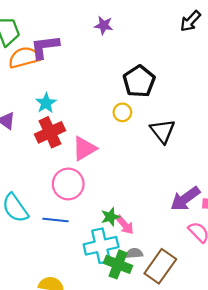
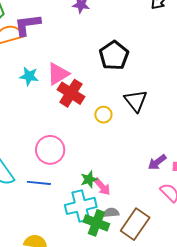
cyan star: (46, 103) -> (29, 76), turned -30
yellow circle: (122, 112) -> (103, 115), moved
red cross: (50, 132) -> (71, 93), moved, turned -32
pink triangle: (84, 149) -> (58, 74), moved
purple arrow: (185, 199) -> (157, 162), size x0.7

